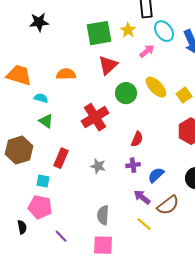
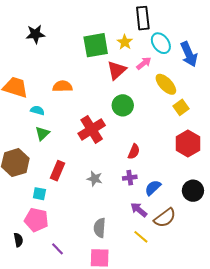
red triangle: (108, 65) -> (117, 70), moved
yellow ellipse: (156, 87) -> (166, 84), moved
green triangle: (46, 121) -> (42, 133), turned 42

